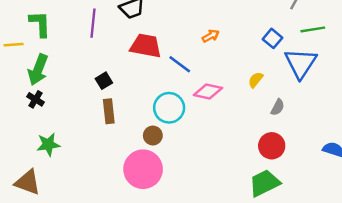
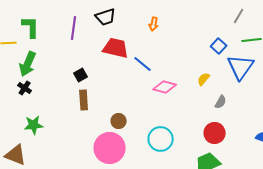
orange arrow: (211, 36) -> (154, 24), moved, turned 128
cyan circle: (169, 108) -> (161, 139), moved

